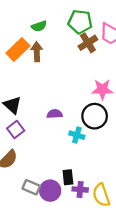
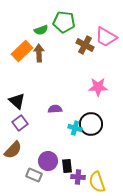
green pentagon: (80, 22) -> (64, 22), moved
brown cross: (88, 43) -> (85, 45), turned -30
black circle: (95, 116) -> (91, 124), moved
purple circle: (50, 191) -> (48, 161), moved

